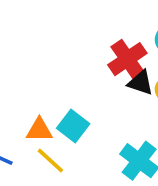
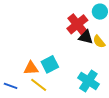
cyan square: (73, 126) -> (50, 64), turned 30

